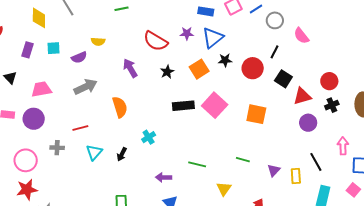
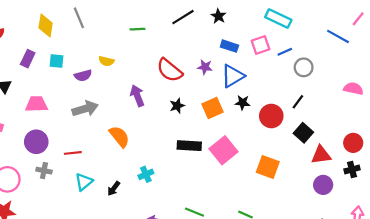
pink semicircle: (301, 36) -> (353, 89), moved, turned 132
orange semicircle: (120, 107) -> (119, 137), turned -30
purple circle: (34, 119) -> (36, 142), moved

